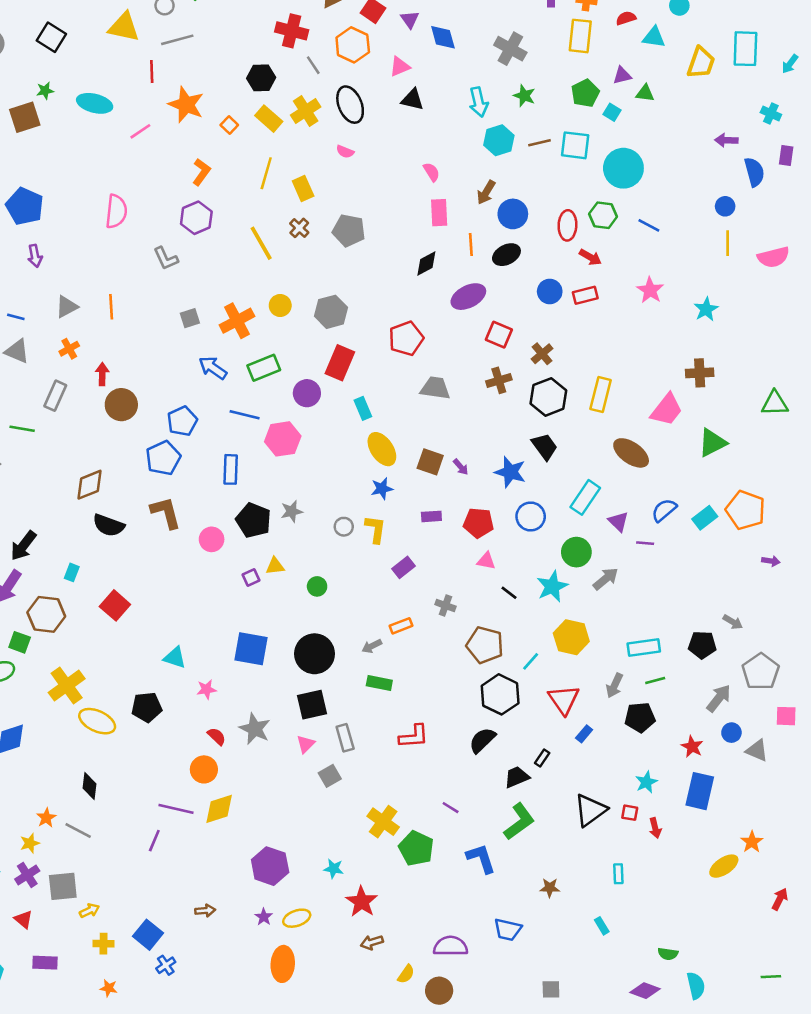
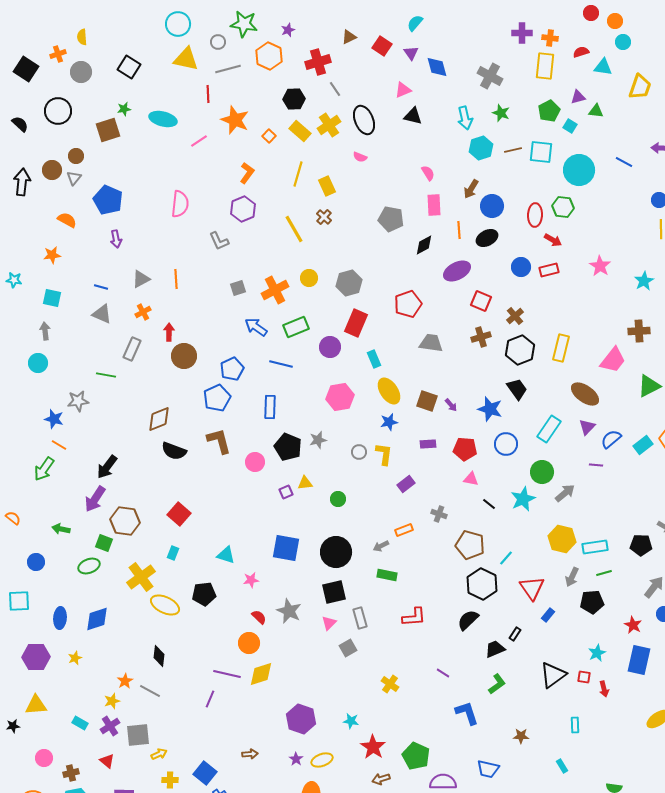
red cross: (292, 31) -> (318, 62), turned -30
orange hexagon: (353, 45) -> (269, 56), moved
blue line: (649, 225) -> (624, 162), moved
gray pentagon: (349, 230) -> (391, 219), moved
pink hexagon: (283, 439) -> (340, 397), moved
purple triangle: (618, 522) -> (587, 427), moved, turned 30
cyan rectangle: (72, 572) -> (173, 553), moved
yellow hexagon: (571, 637) -> (562, 539), moved
yellow cross: (383, 822) -> (390, 684), size x0.7
green L-shape: (519, 822) -> (497, 684), size x0.7
green pentagon: (416, 848) -> (416, 756), moved

